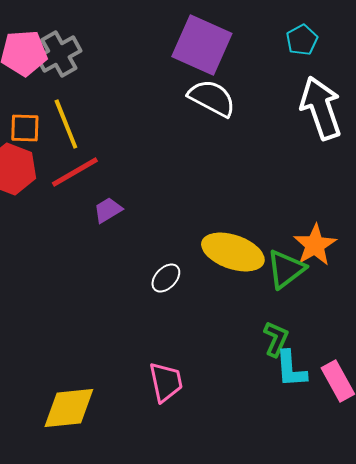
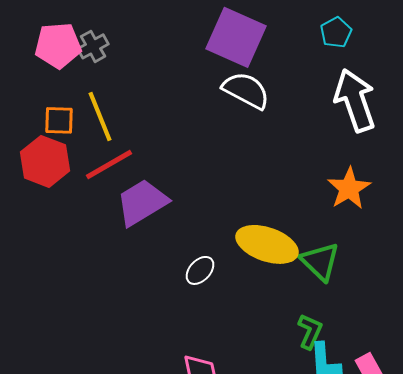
gray cross: (59, 54) -> (93, 46), size x0.7
purple trapezoid: (108, 210) -> (142, 202), size x1.8
orange star: (315, 245) -> (349, 188), moved
green triangle: (286, 269) -> (320, 261), turned -39

